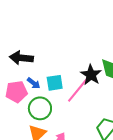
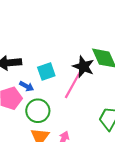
cyan square: (55, 83) -> (46, 72), moved

